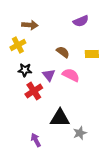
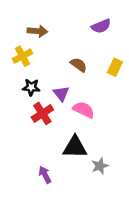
yellow rectangle: (92, 54) -> (115, 67), turned -64
pink semicircle: (71, 75) -> (84, 110), moved

